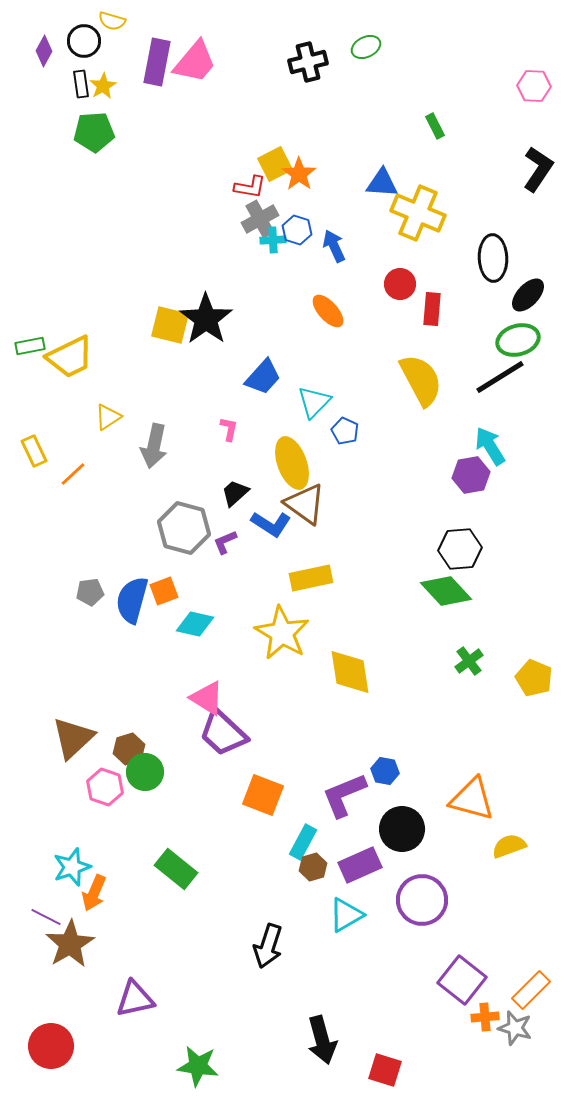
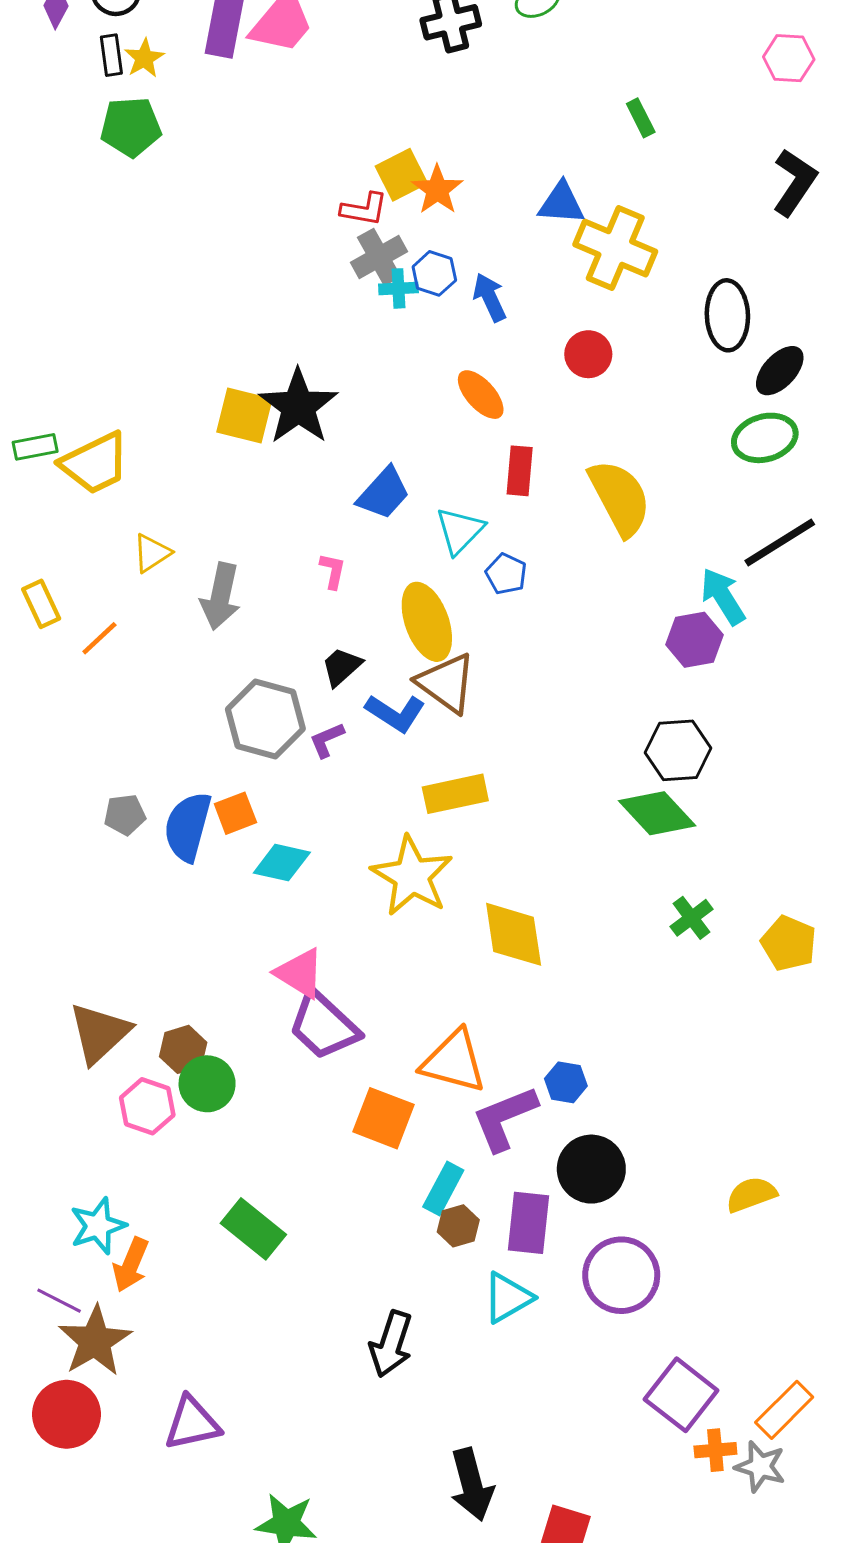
red rectangle: (432, 309) -> (520, 471), moved
black line: (500, 377) -> (780, 543), moved
orange triangle: (472, 799) -> (454, 1061), moved
purple rectangle: (360, 865) -> (529, 1223), turned -60
red circle: (51, 1046) -> (67, 1414), moved

